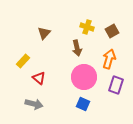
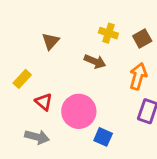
brown arrow: (77, 48) -> (95, 61), turned -56
pink circle: (84, 77) -> (79, 111), moved

